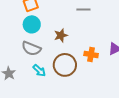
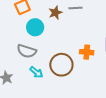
cyan circle: (32, 24) -> (35, 27), moved
brown star: (61, 35) -> (55, 13), moved

